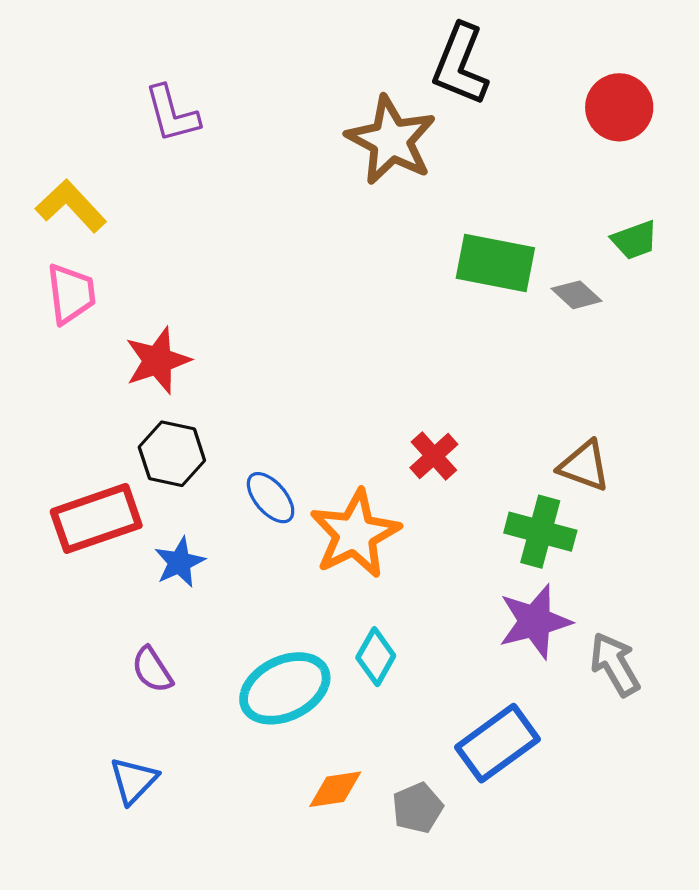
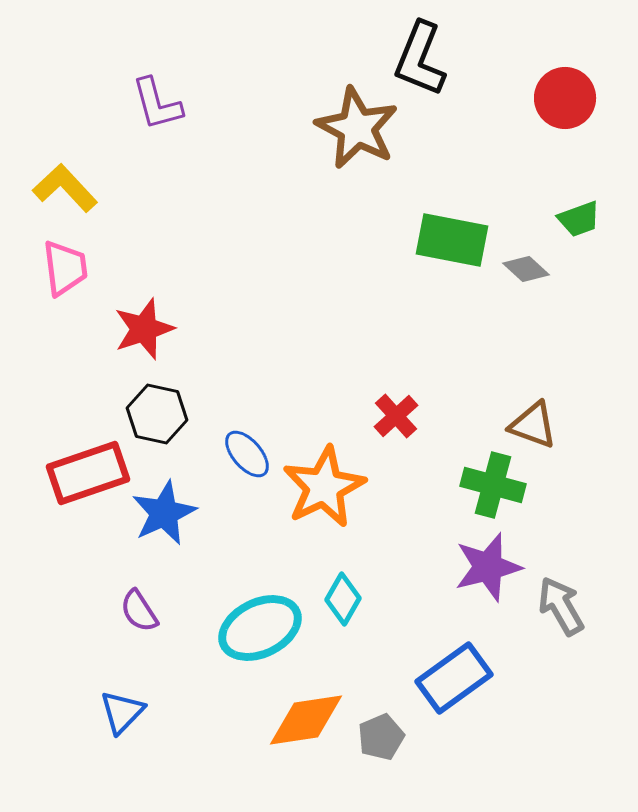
blue star: (180, 562) -> (164, 513), size x1.4
orange diamond: (335, 789) -> (306, 720), size x1.5

